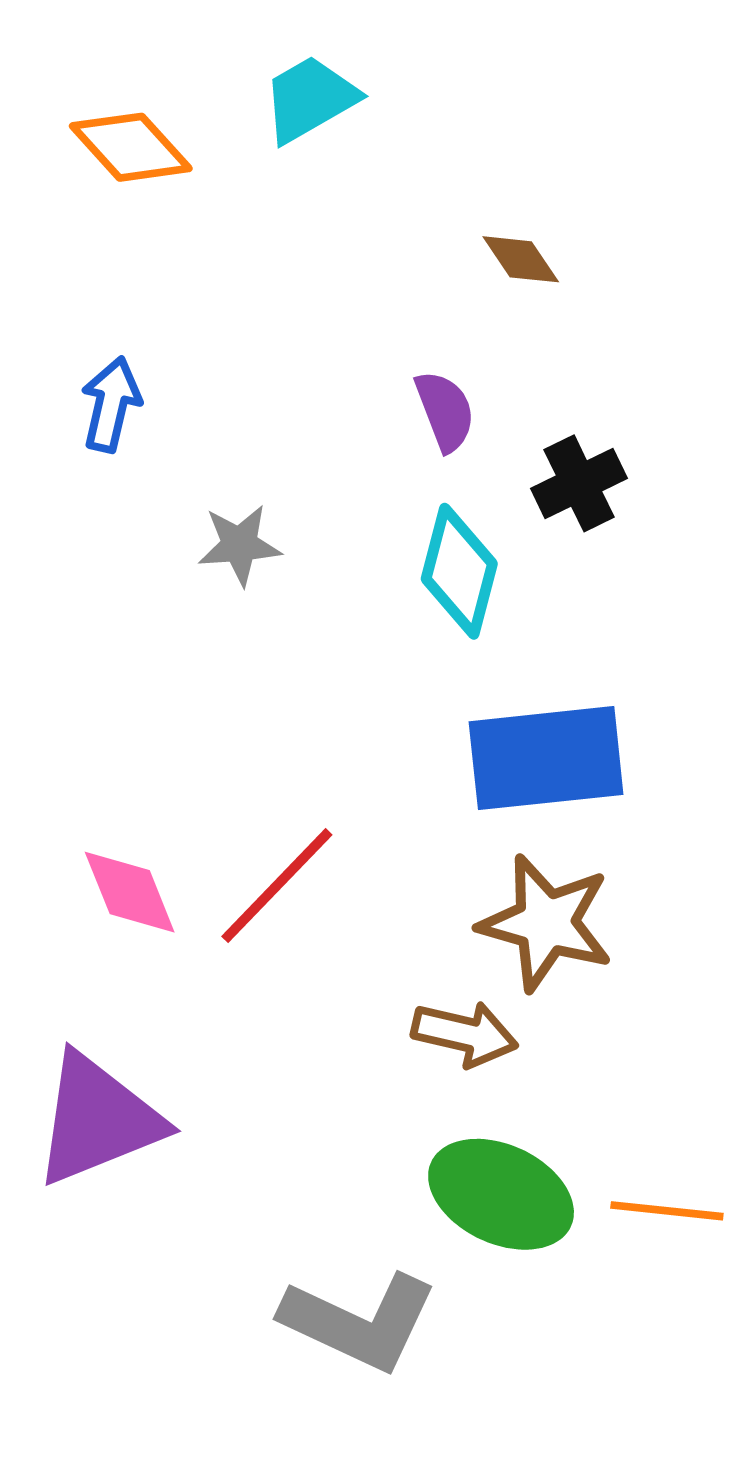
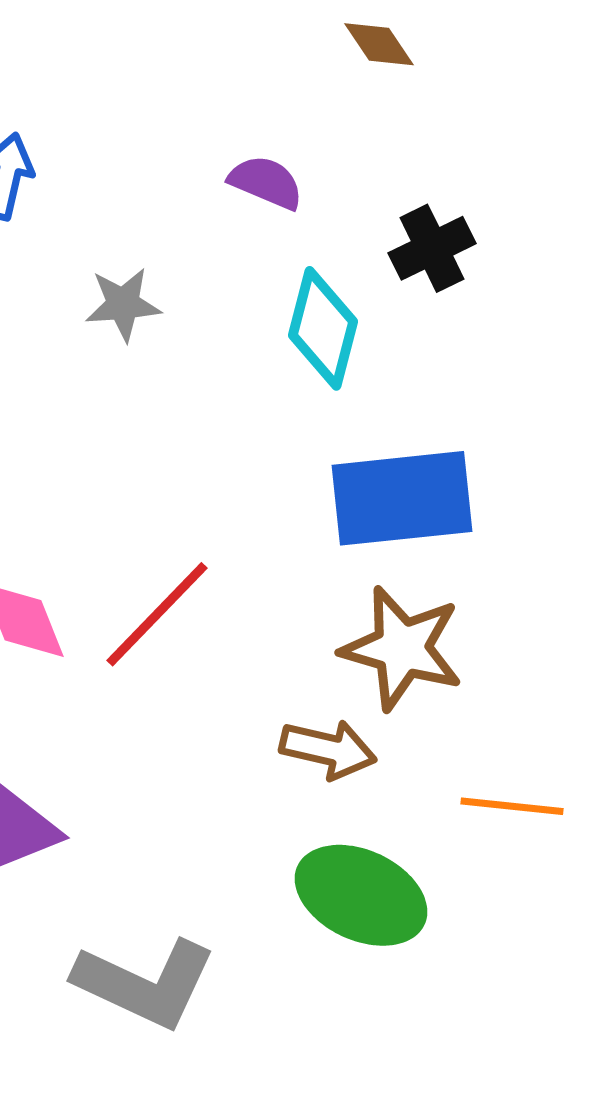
purple semicircle: (445, 411) -> (266, 182), moved, turned -46
orange line: (667, 1211) -> (512, 806), moved
gray L-shape: (359, 1322) -> (145, 983), moved

